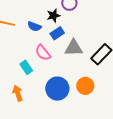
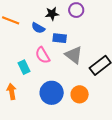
black star: (54, 16) -> (52, 14), moved
blue rectangle: (57, 33) -> (60, 38), turned 32
gray triangle: (74, 48) -> (74, 55), turned 30

